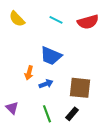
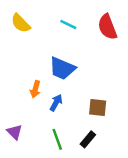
red semicircle: (88, 22) -> (107, 27), turned 85
blue arrow: (46, 84) -> (56, 103), turned -40
brown square: (80, 88) -> (98, 108), size x0.7

